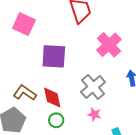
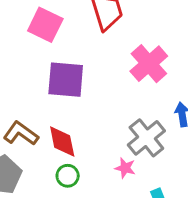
pink square: (24, 24) -> (45, 25), moved
gray cross: (93, 87) -> (146, 138), moved

